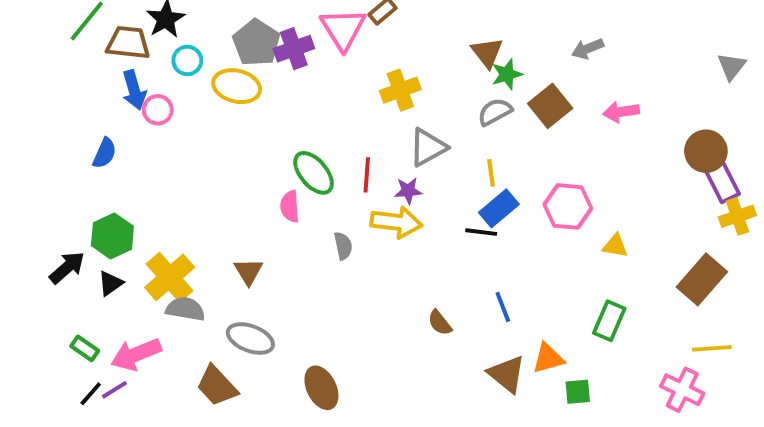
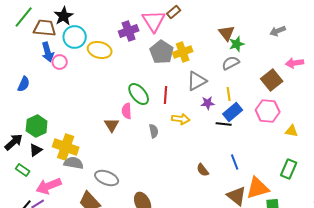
gray pentagon: (256, 43) -> (162, 52), moved
cyan circle: (187, 60) -> (75, 37), size x1.5
brown square: (550, 106) -> (272, 80), moved
blue semicircle: (105, 153) -> (24, 84), moved
purple star: (408, 191) -> (208, 103), moved
yellow arrow: (396, 222) -> (181, 119), size x0.7
brown triangle: (248, 271) -> (112, 125), moved
yellow cross: (170, 277) -> (66, 147), turned -30
green rectangle: (85, 348) -> (23, 170), moved
orange triangle: (548, 358) -> (258, 188), size x1.4

